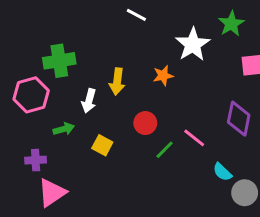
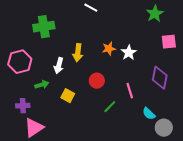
white star: (193, 44) -> (129, 53), moved, size x0.7
green cross: (59, 61) -> (44, 27), moved
pink line: (194, 138) -> (130, 91), turned 35
green line: (165, 150) -> (110, 107), moved

